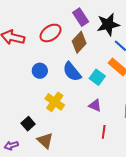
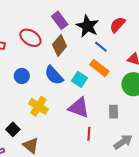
black star: (108, 24) -> (87, 26), turned -30
red ellipse: (51, 33) -> (30, 38), turned 70
purple triangle: (95, 105) -> (79, 108), size x1.6

